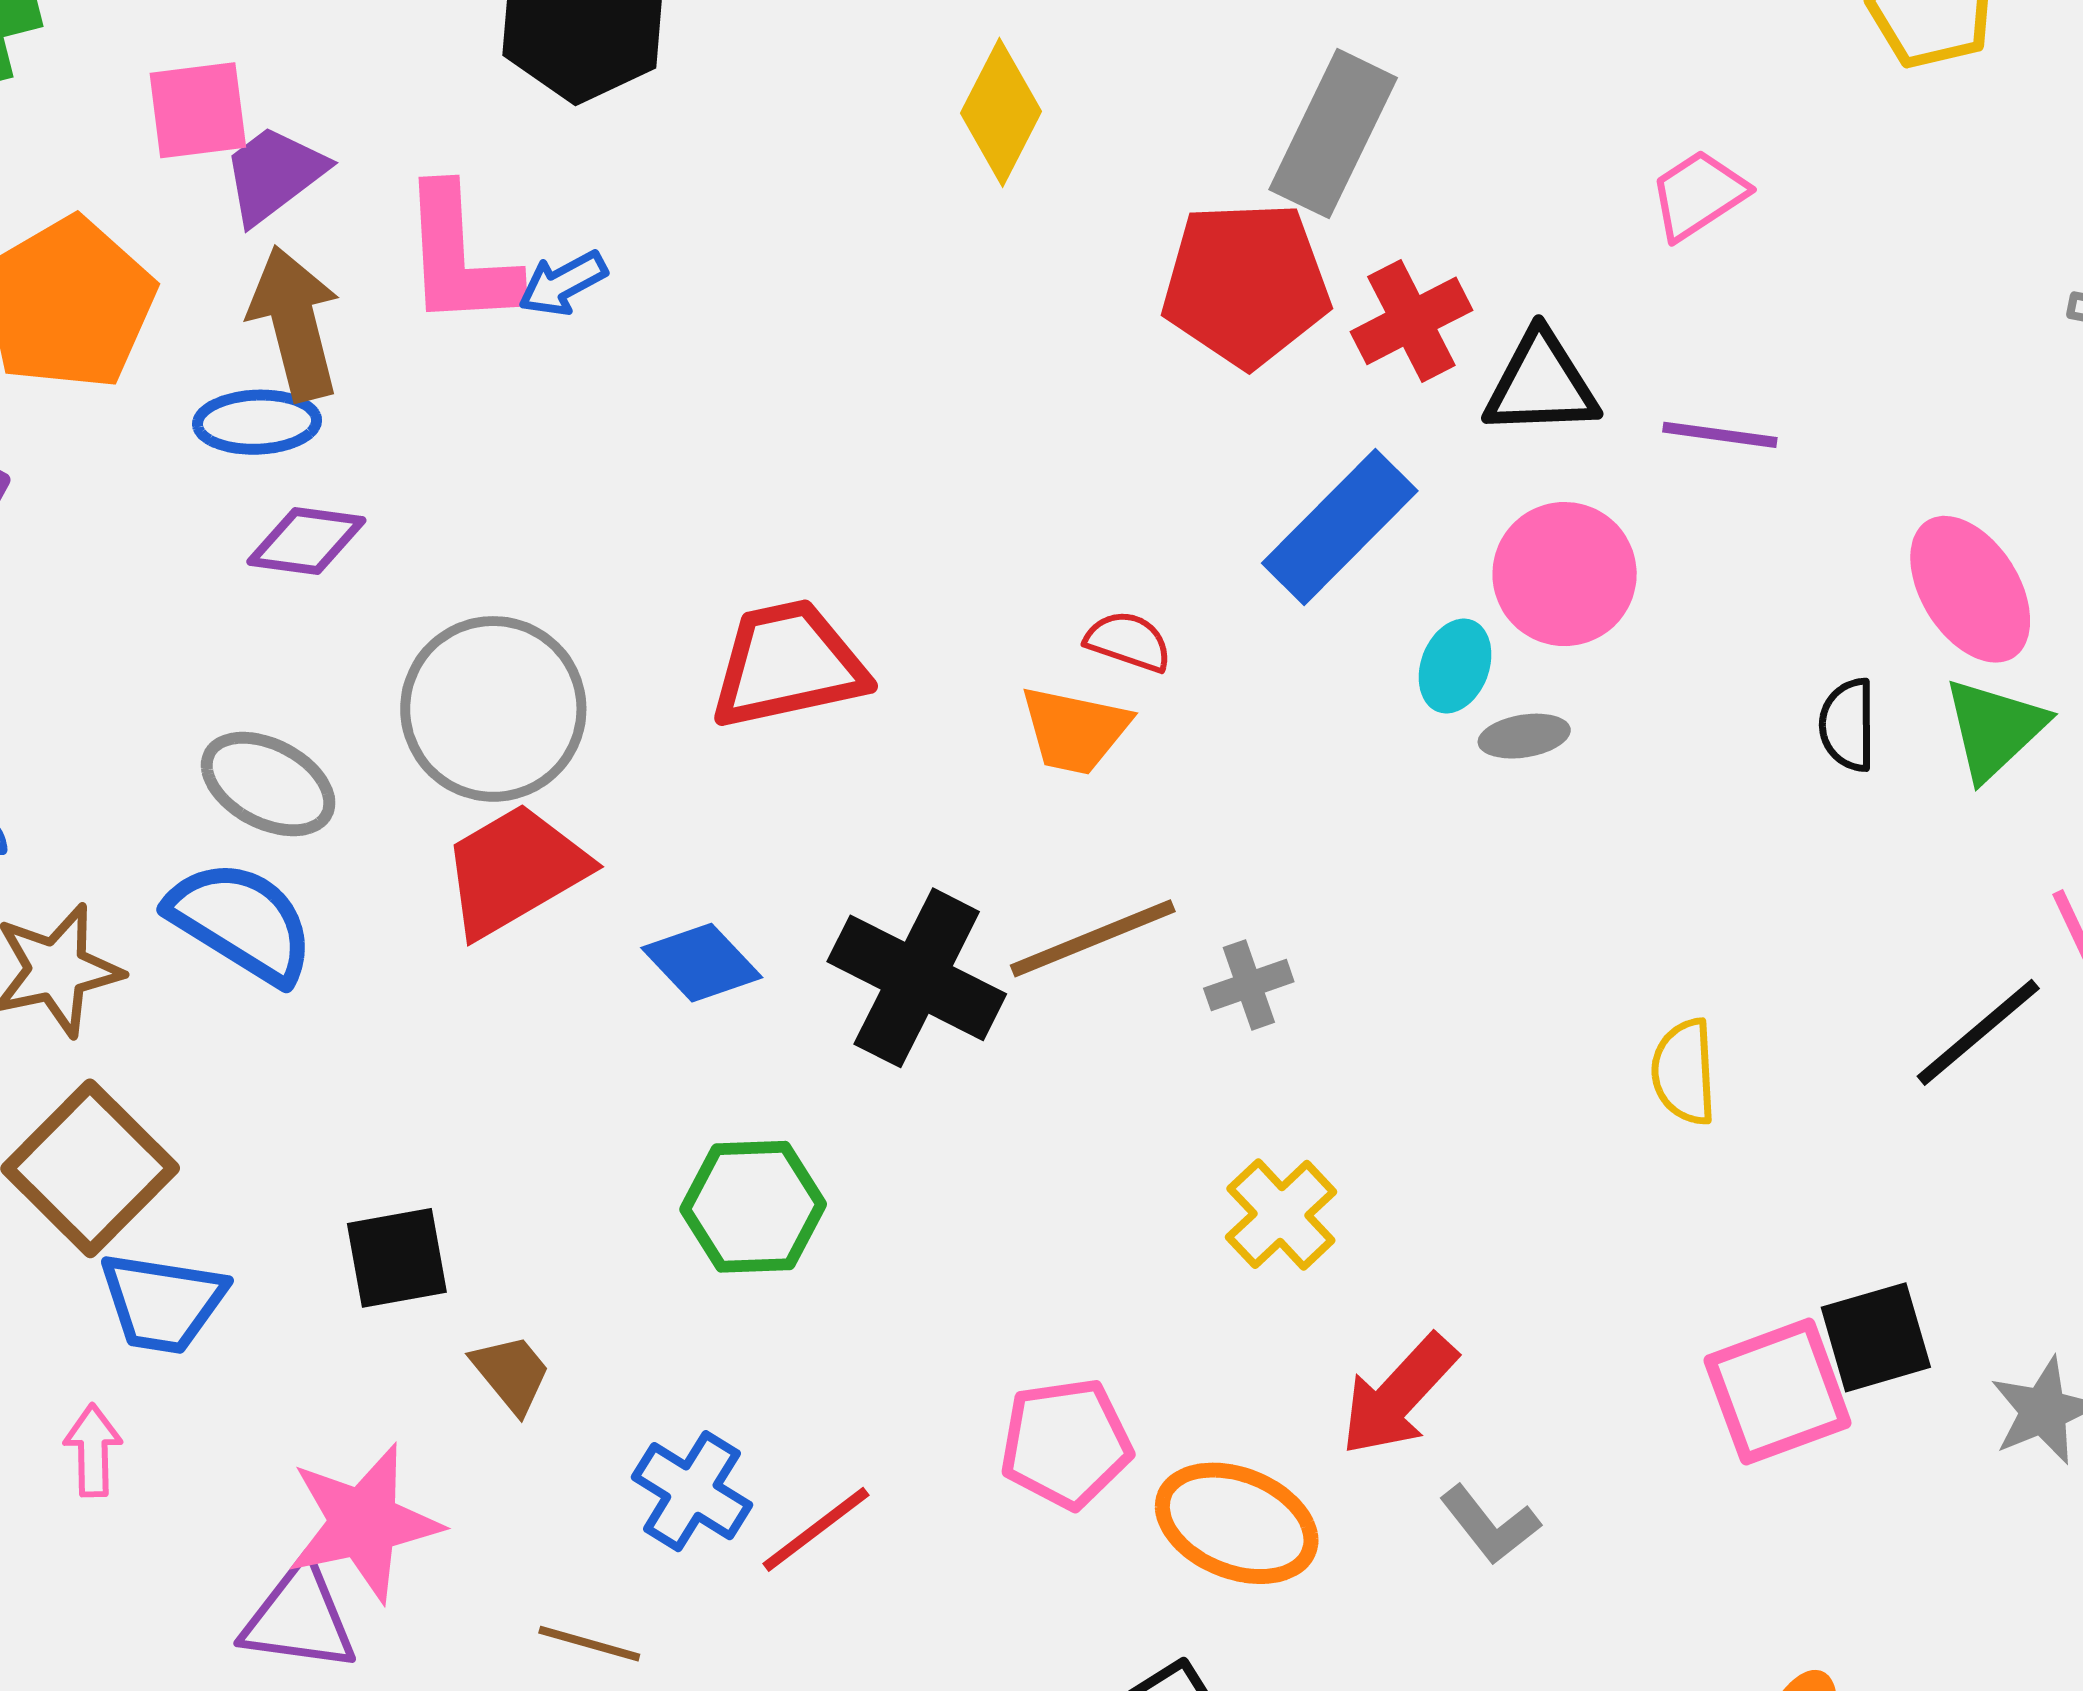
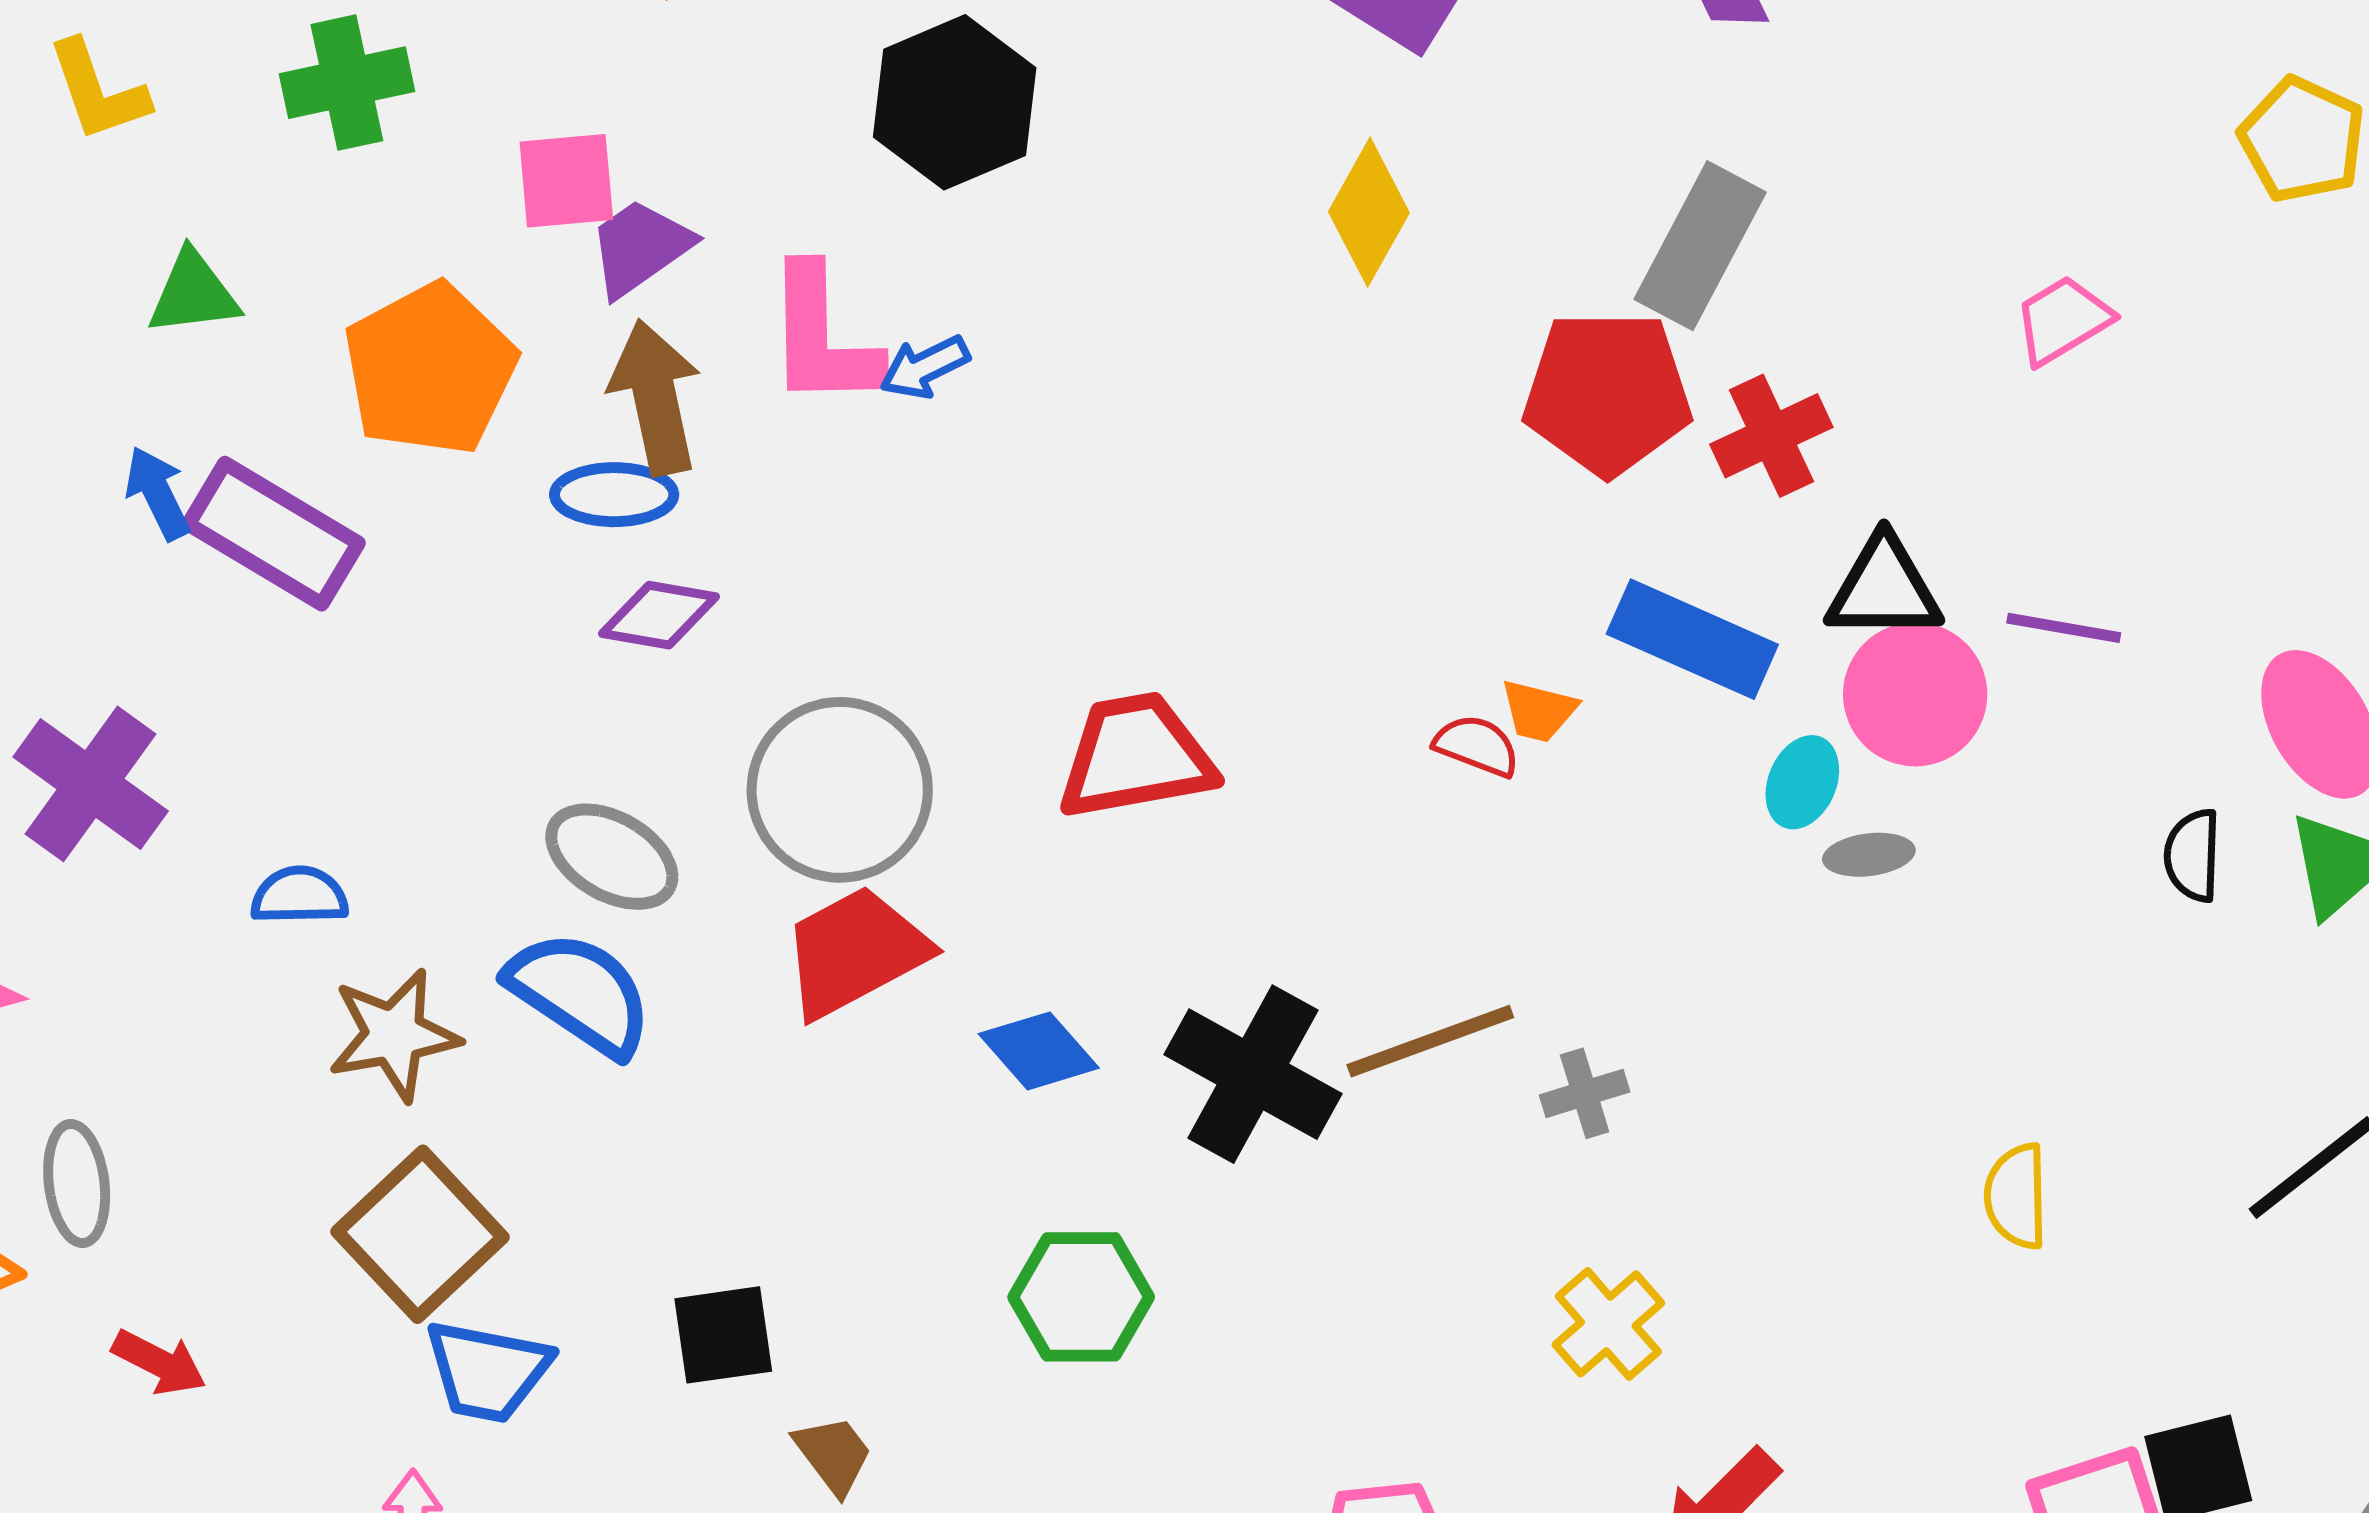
black triangle: (1541, 384) -> (1884, 588), moved
purple line: (1720, 435) -> (2064, 628), moved
blue rectangle: (1340, 527) -> (1692, 639), turned 67
orange trapezoid: (1075, 730) -> (1539, 711), moved, size x0.7

